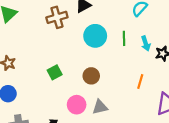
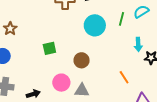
green line: (124, 38) -> (122, 19), moved
orange line: (140, 82) -> (124, 77), turned -64

